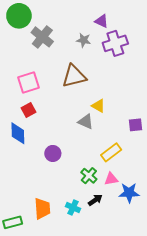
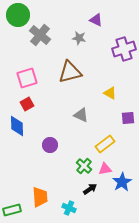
purple cross: (115, 43) -> (124, 49), moved
yellow triangle: (98, 106) -> (110, 93), moved
blue star: (129, 193) -> (122, 182), turned -30
cyan cross: (73, 207) -> (69, 208), moved

